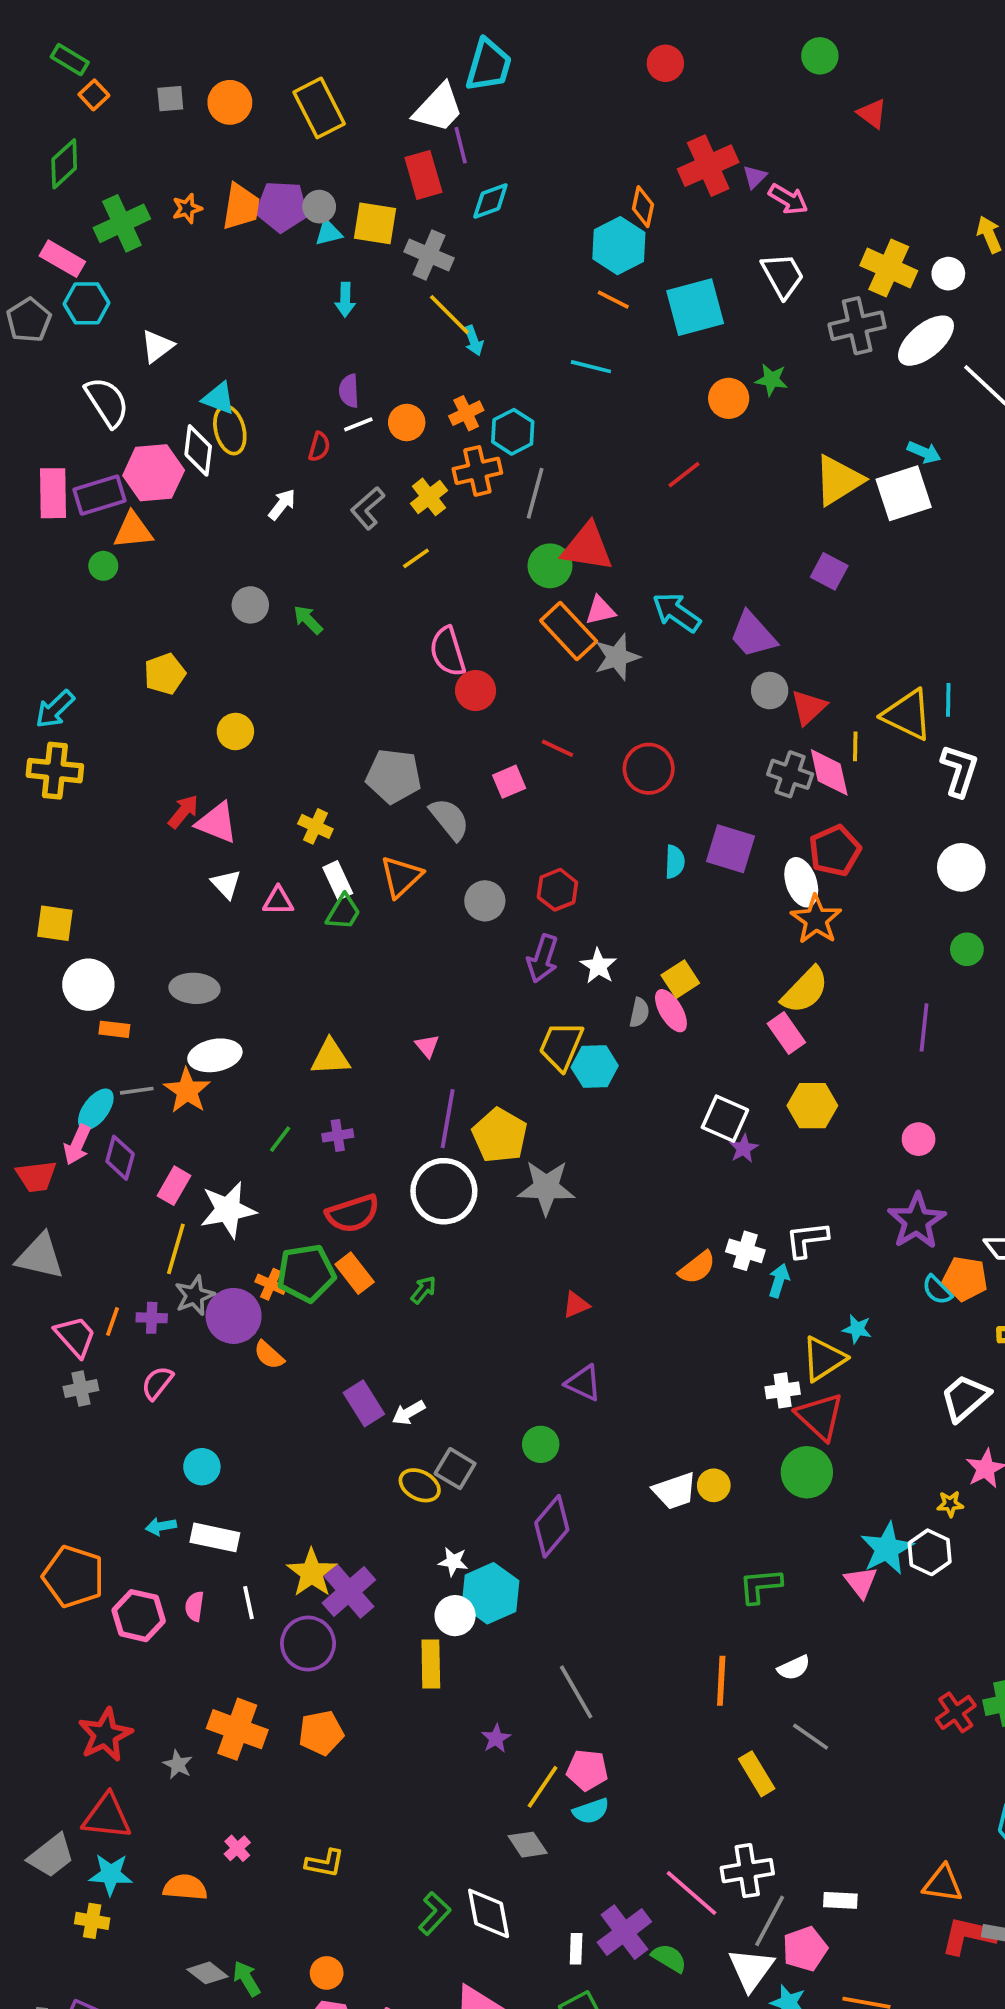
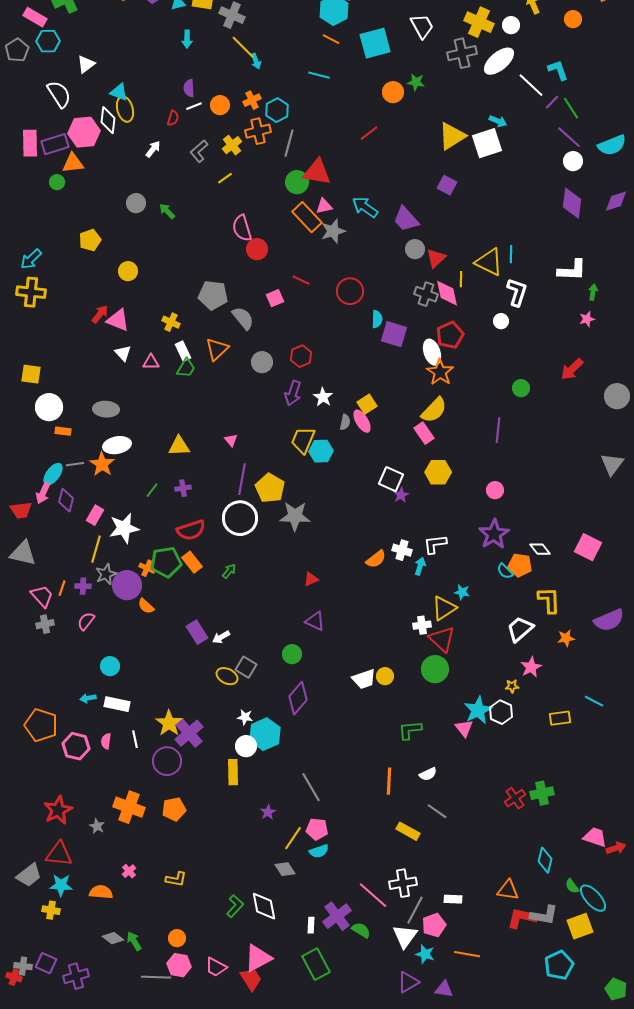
cyan semicircle: (675, 862) -> (377, 319), moved
white circle: (961, 867) -> (501, 321), moved, size x0.6
yellow rectangle: (757, 1774) -> (408, 831), turned -30

